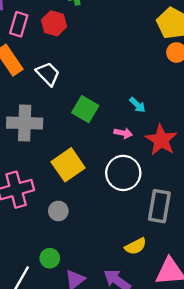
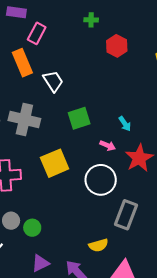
red hexagon: (54, 23) -> (117, 46), moved
green square: (85, 109) -> (79, 118), turned 30
gray circle: (58, 211) -> (11, 221), moved
green circle: (50, 258) -> (32, 228), moved

